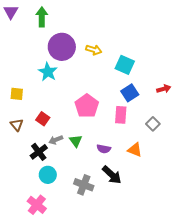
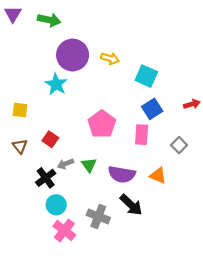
green arrow: (42, 17) -> (49, 20), turned 102
purple semicircle: (104, 149) -> (122, 174), size x1.6
pink cross: (37, 205) -> (64, 231), moved

